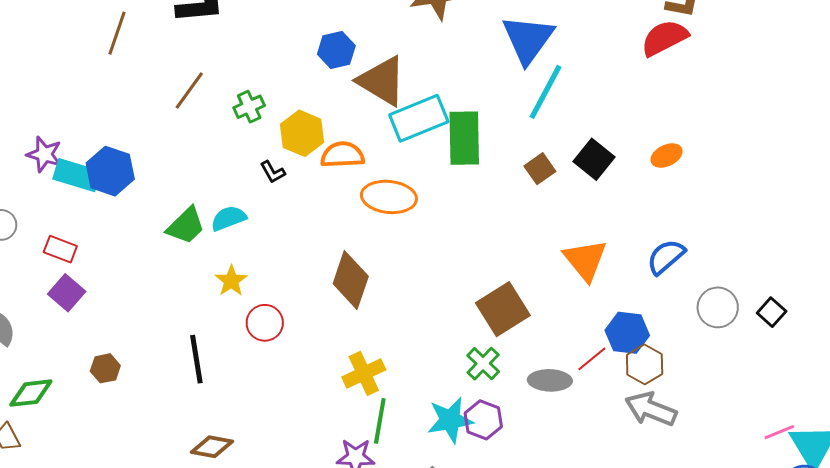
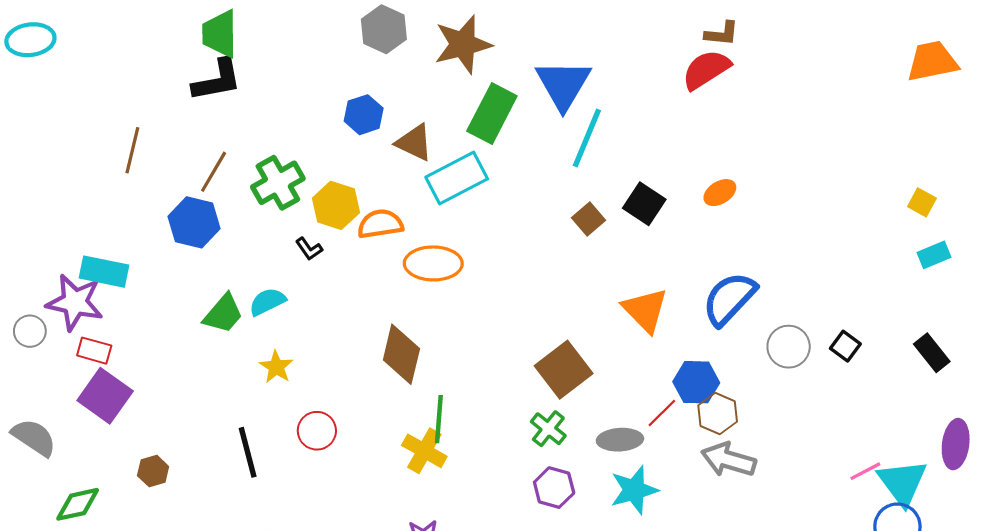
brown line: (117, 33) -> (132, 150), moved
brown triangle: (382, 81) -> (414, 143), size x0.7
green cross: (249, 107) -> (278, 183), size x1.6
green rectangle: (464, 138) -> (492, 114), moved, turned 34
purple star: (44, 154) -> (75, 302), moved, size x1.5
blue hexagon: (110, 171) -> (194, 222), moved
blue semicircle: (666, 257) -> (729, 299), size x1.4
purple square: (67, 293) -> (105, 396), size x1.4
red circle: (265, 323) -> (317, 431), moved
yellow cross: (364, 373) -> (424, 451), turned -30
cyan star: (450, 420) -> (634, 490), moved
green line: (380, 421) -> (439, 419), moved

